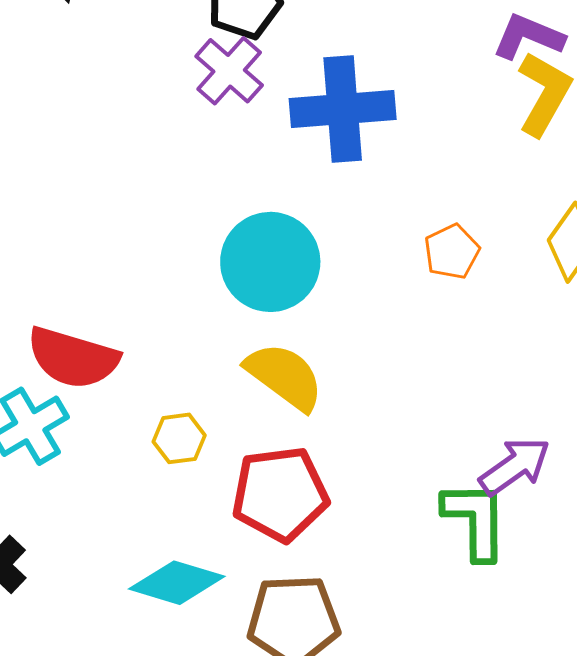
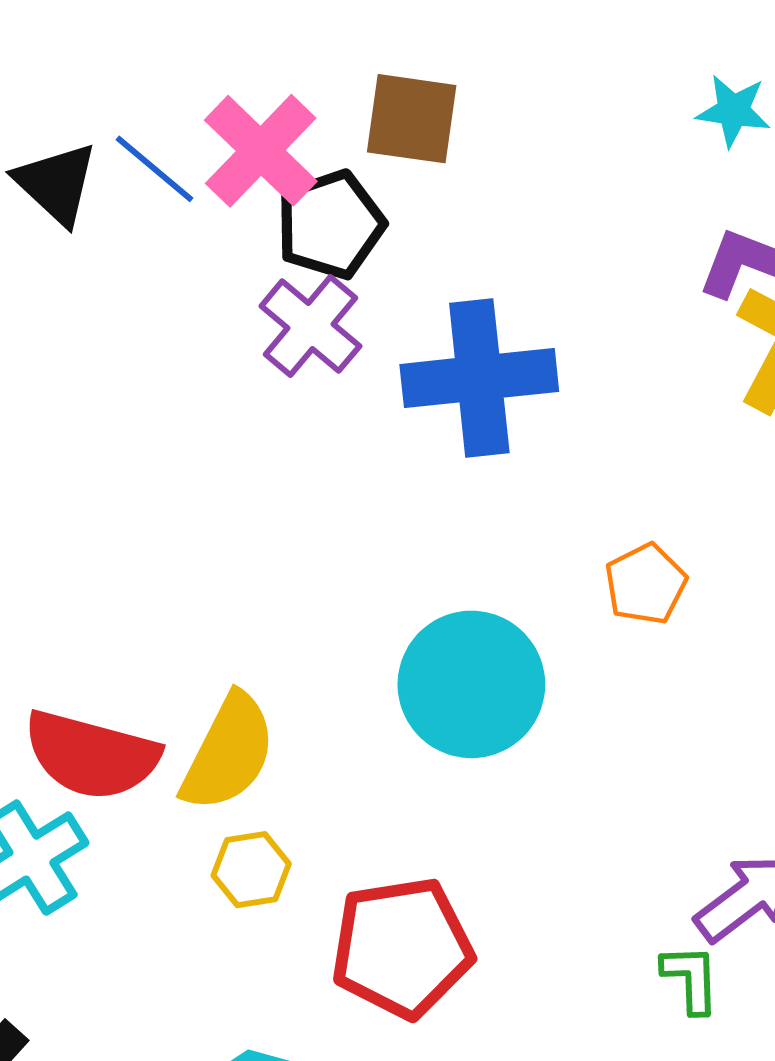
cyan circle: (270, 262) -> (471, 684), moved
yellow semicircle: (285, 376) -> (228, 753), moved, turned 82
green L-shape: (475, 520) -> (691, 979), size x0.6

